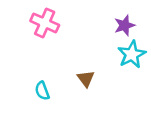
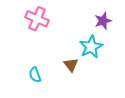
cyan star: (132, 54) -> (91, 47), moved

